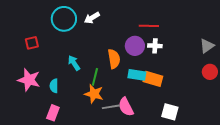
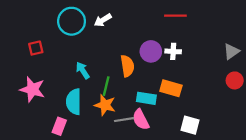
red line: (149, 26) -> (175, 16), moved
cyan rectangle: (137, 75) -> (146, 98), moved
cyan semicircle: (54, 86) -> (74, 102), moved, size x1.6

